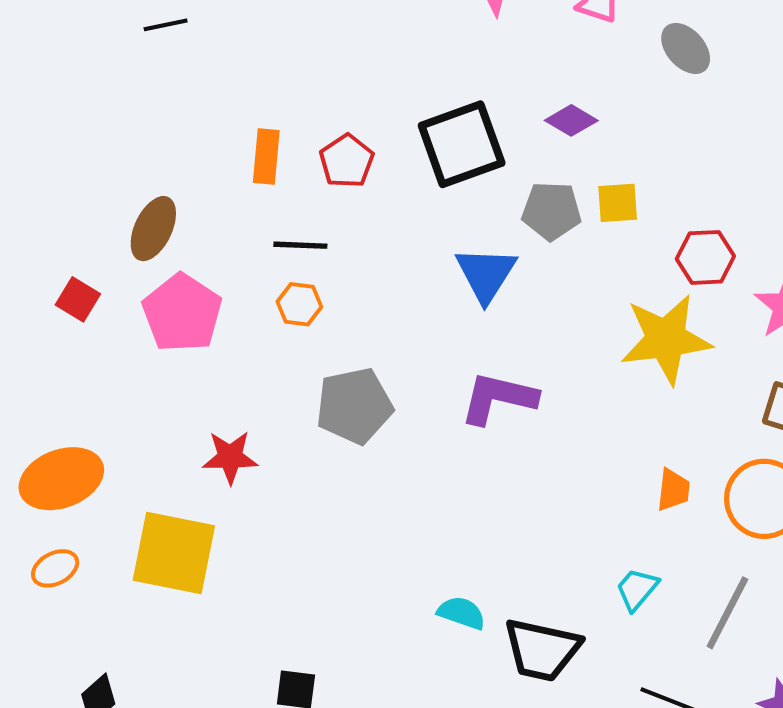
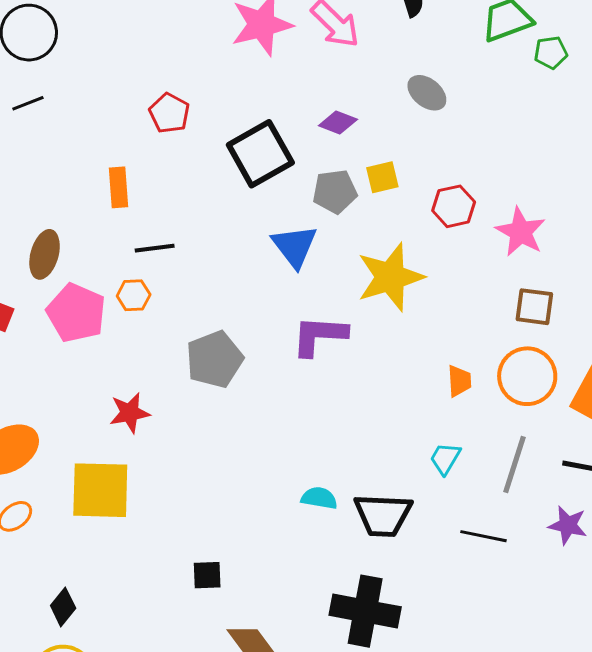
gray ellipse: (686, 48) -> (427, 93), moved
red pentagon: (347, 161) -> (169, 113), moved
orange hexagon: (299, 304) -> (134, 295), moved
yellow star: (666, 339) -> (390, 277), moved

